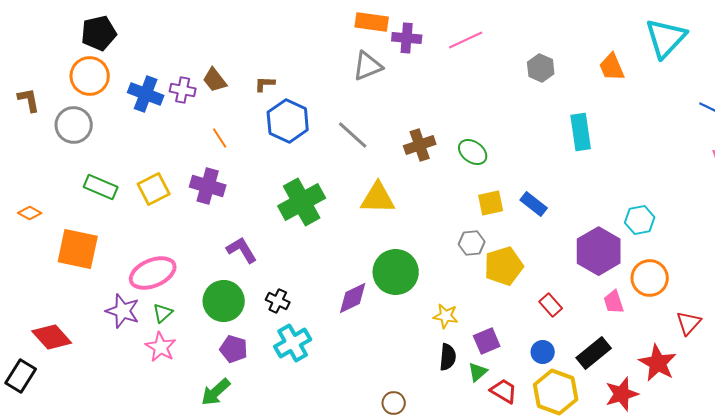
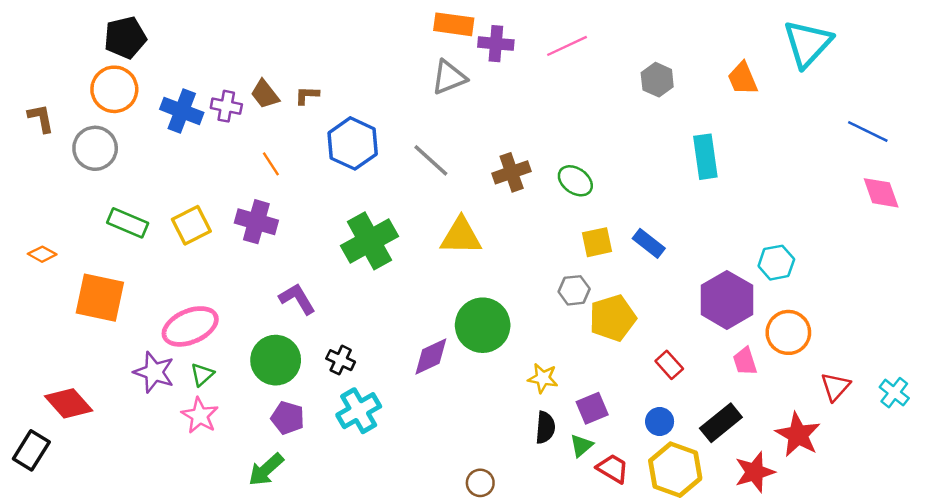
brown L-shape: (265, 84) -> (307, 95), moved

